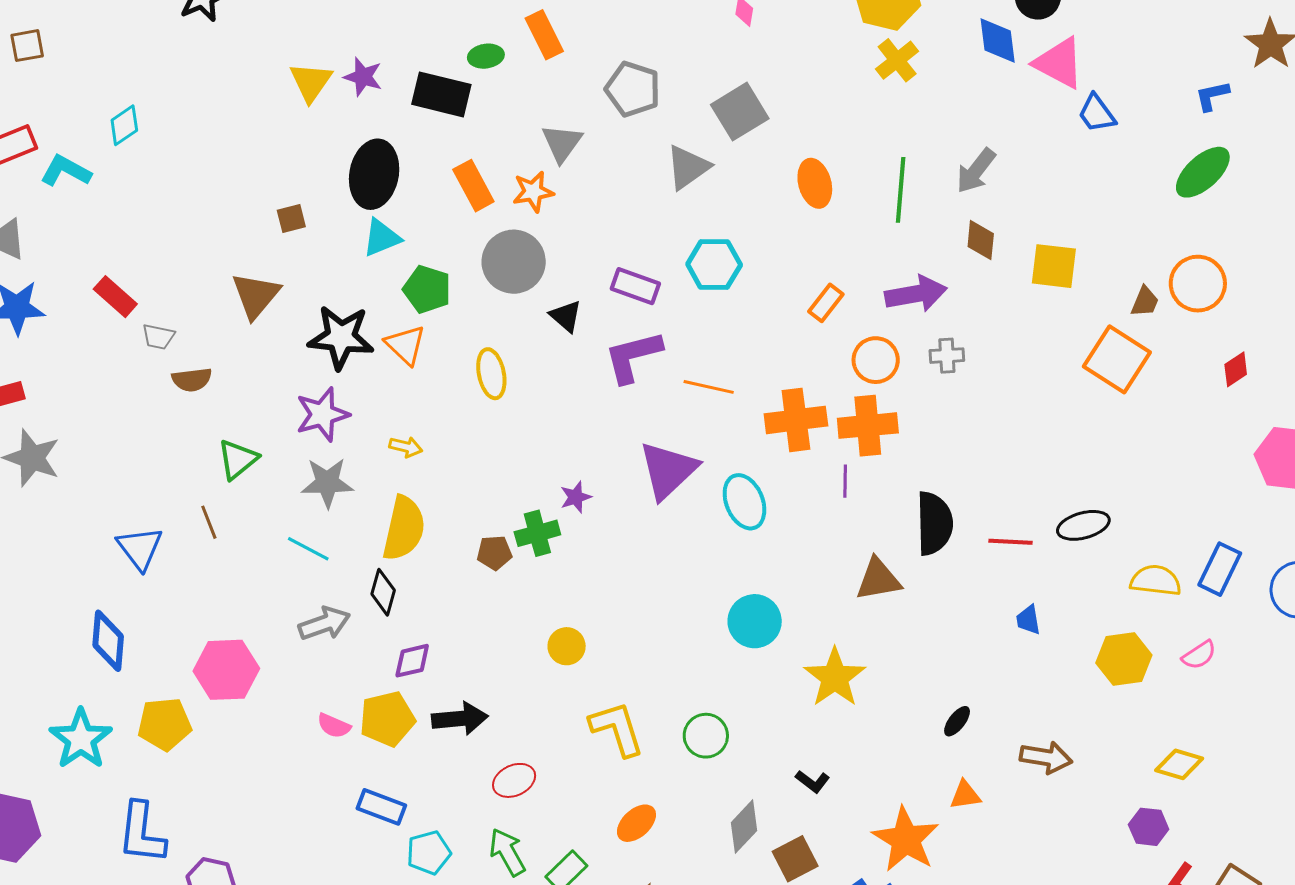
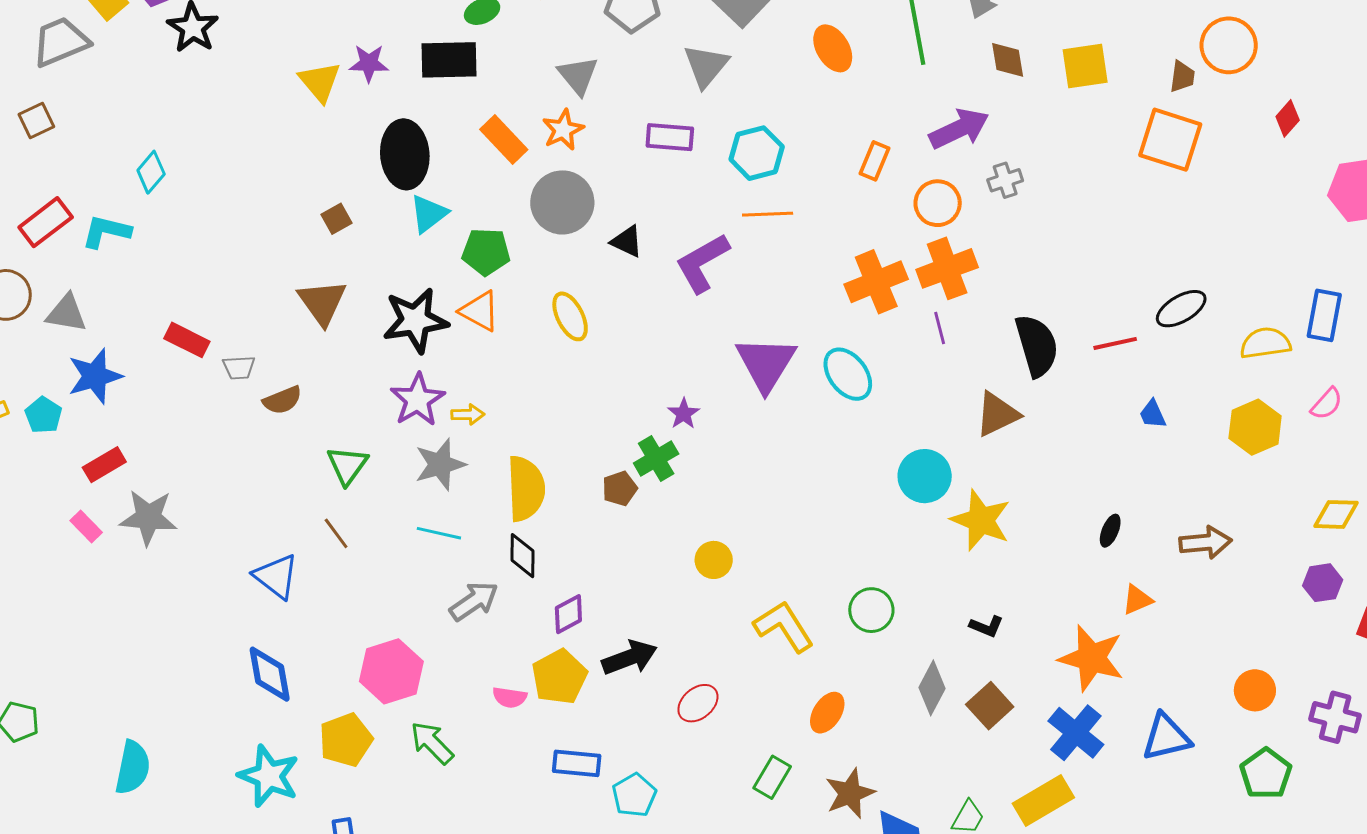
purple rectangle: (635, 286) -> (670, 137), moved
orange line: (709, 387) -> (768, 214), moved
yellow arrow: (406, 447) -> (468, 414), moved
cyan circle: (755, 621) -> (925, 476), moved
green arrow: (507, 852) -> (432, 743), moved

